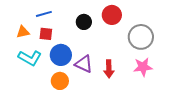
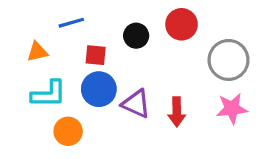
red square: (46, 34) -> (96, 55), moved
cyan L-shape: (30, 58) -> (49, 94), turned -30
orange circle: (60, 81) -> (68, 131), moved

